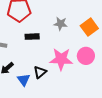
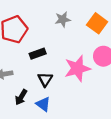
gray star: (61, 24) -> (63, 19), moved
black triangle: (40, 72) -> (45, 79), moved

